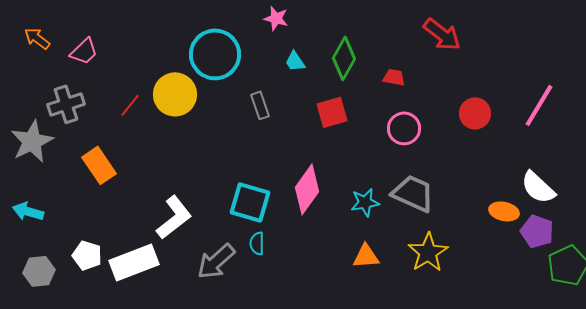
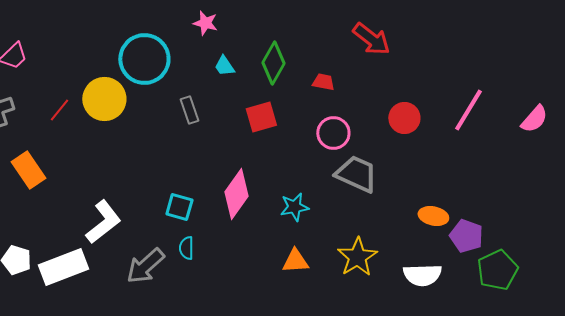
white semicircle: (538, 187) -> (422, 275), moved, turned -45
gray trapezoid: (413, 193) -> (356, 174), moved
cyan square: (250, 202) -> (179, 207), size x0.7

